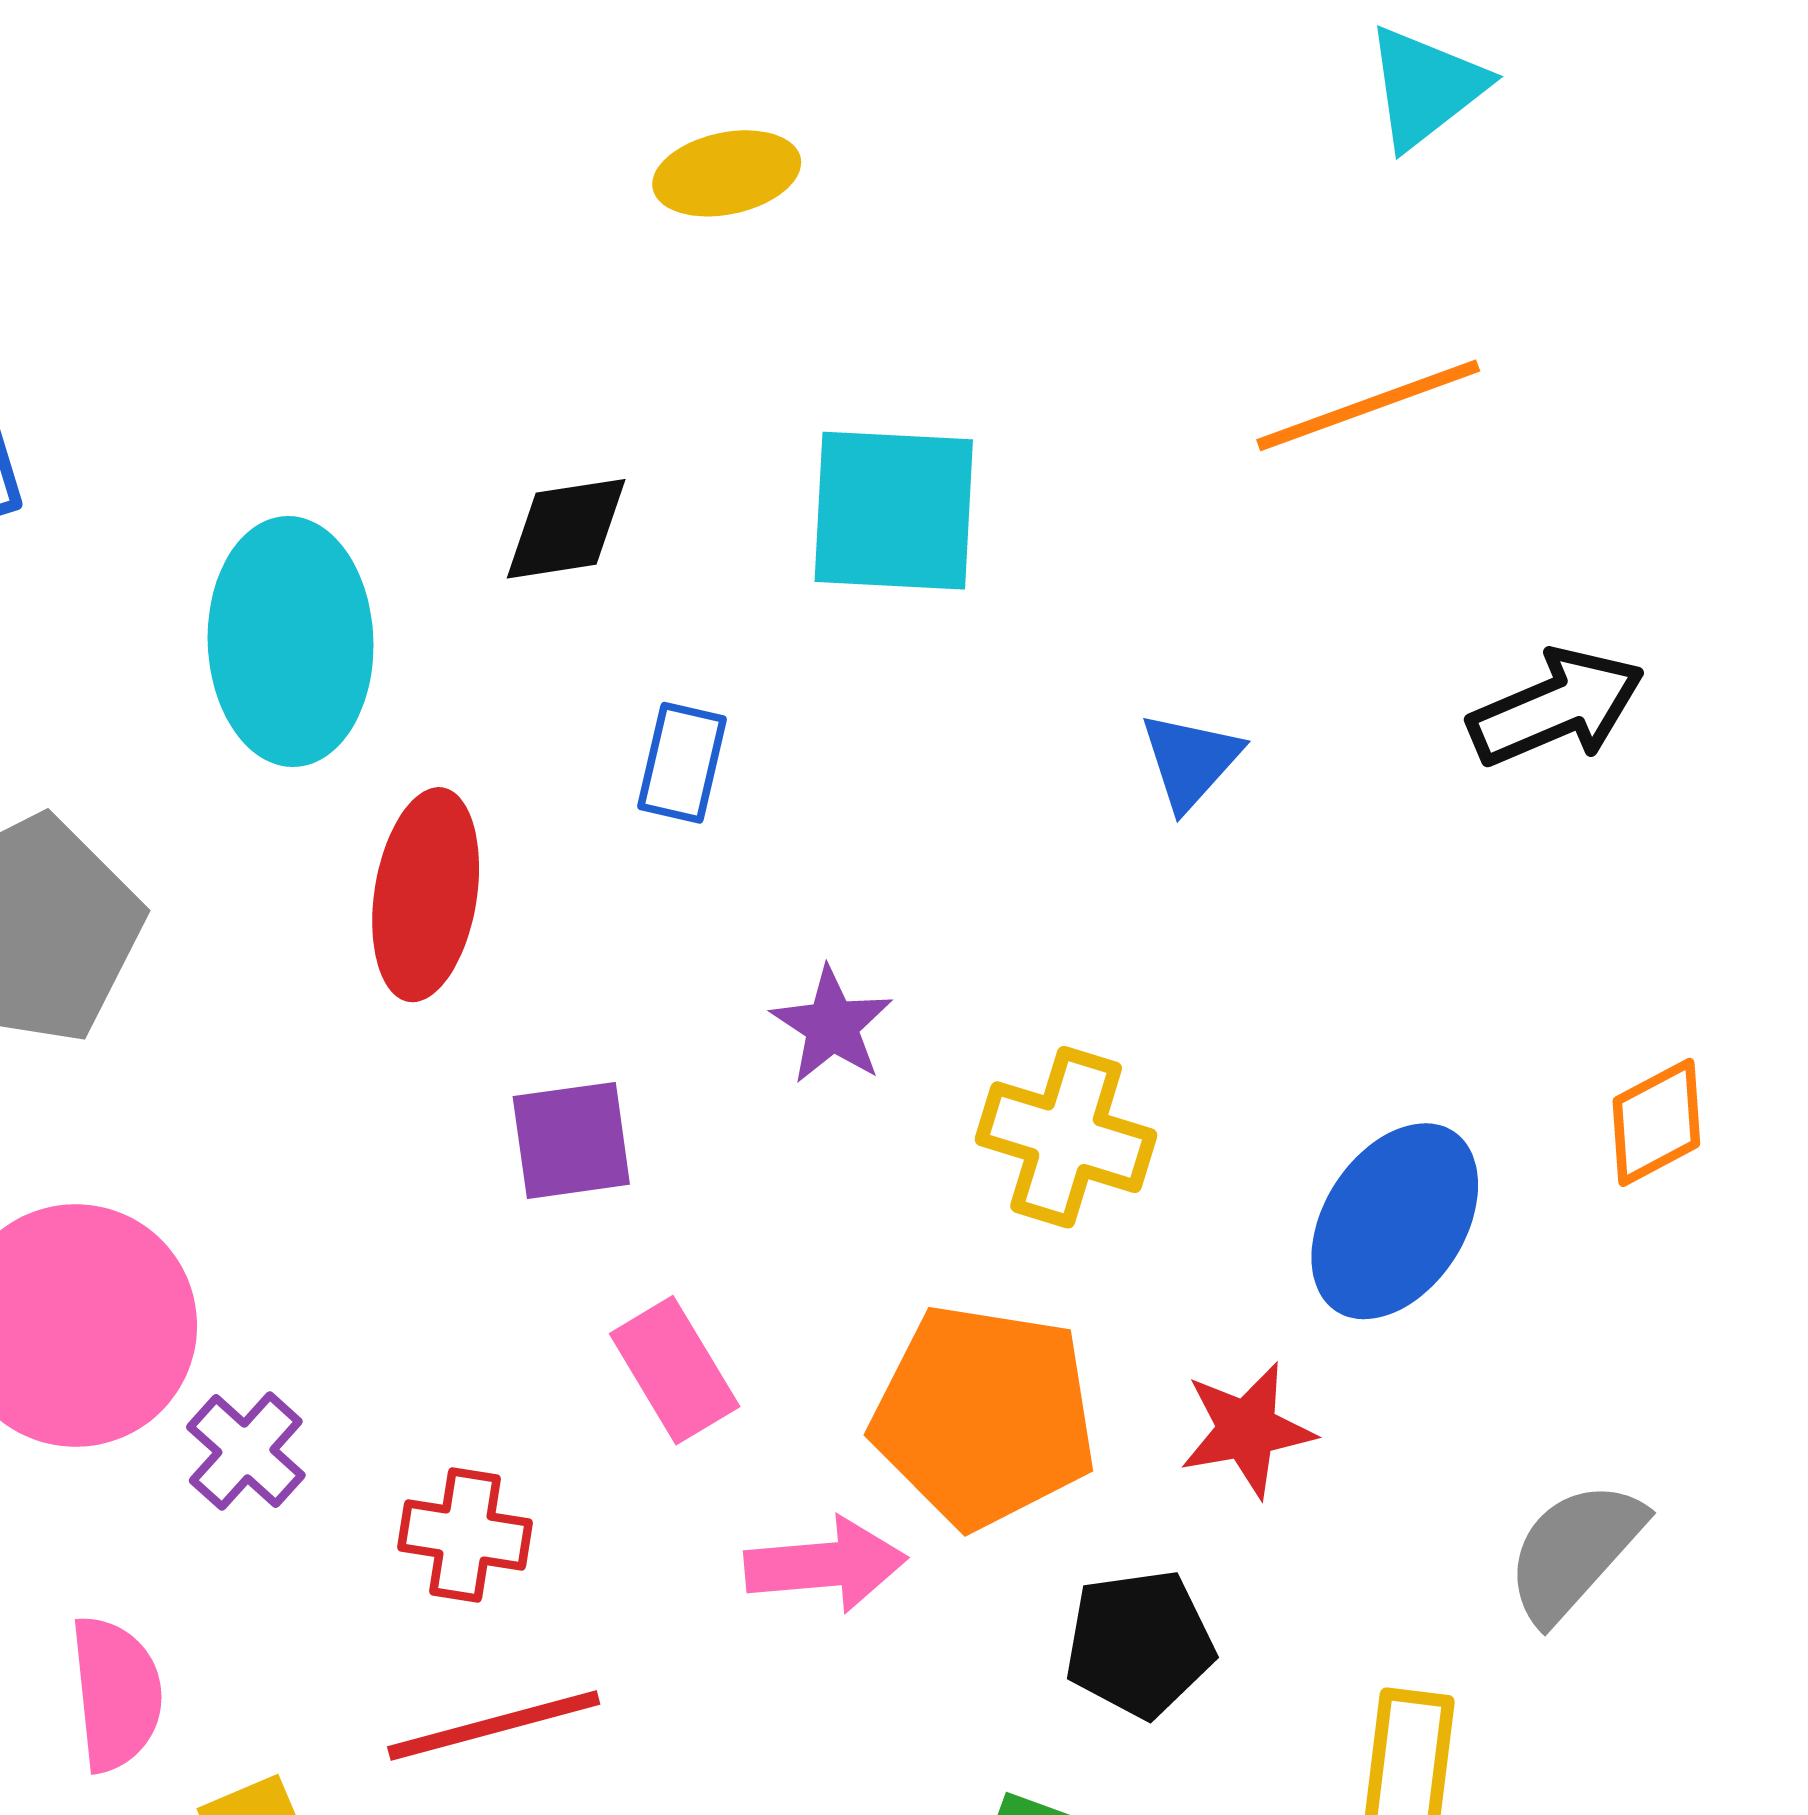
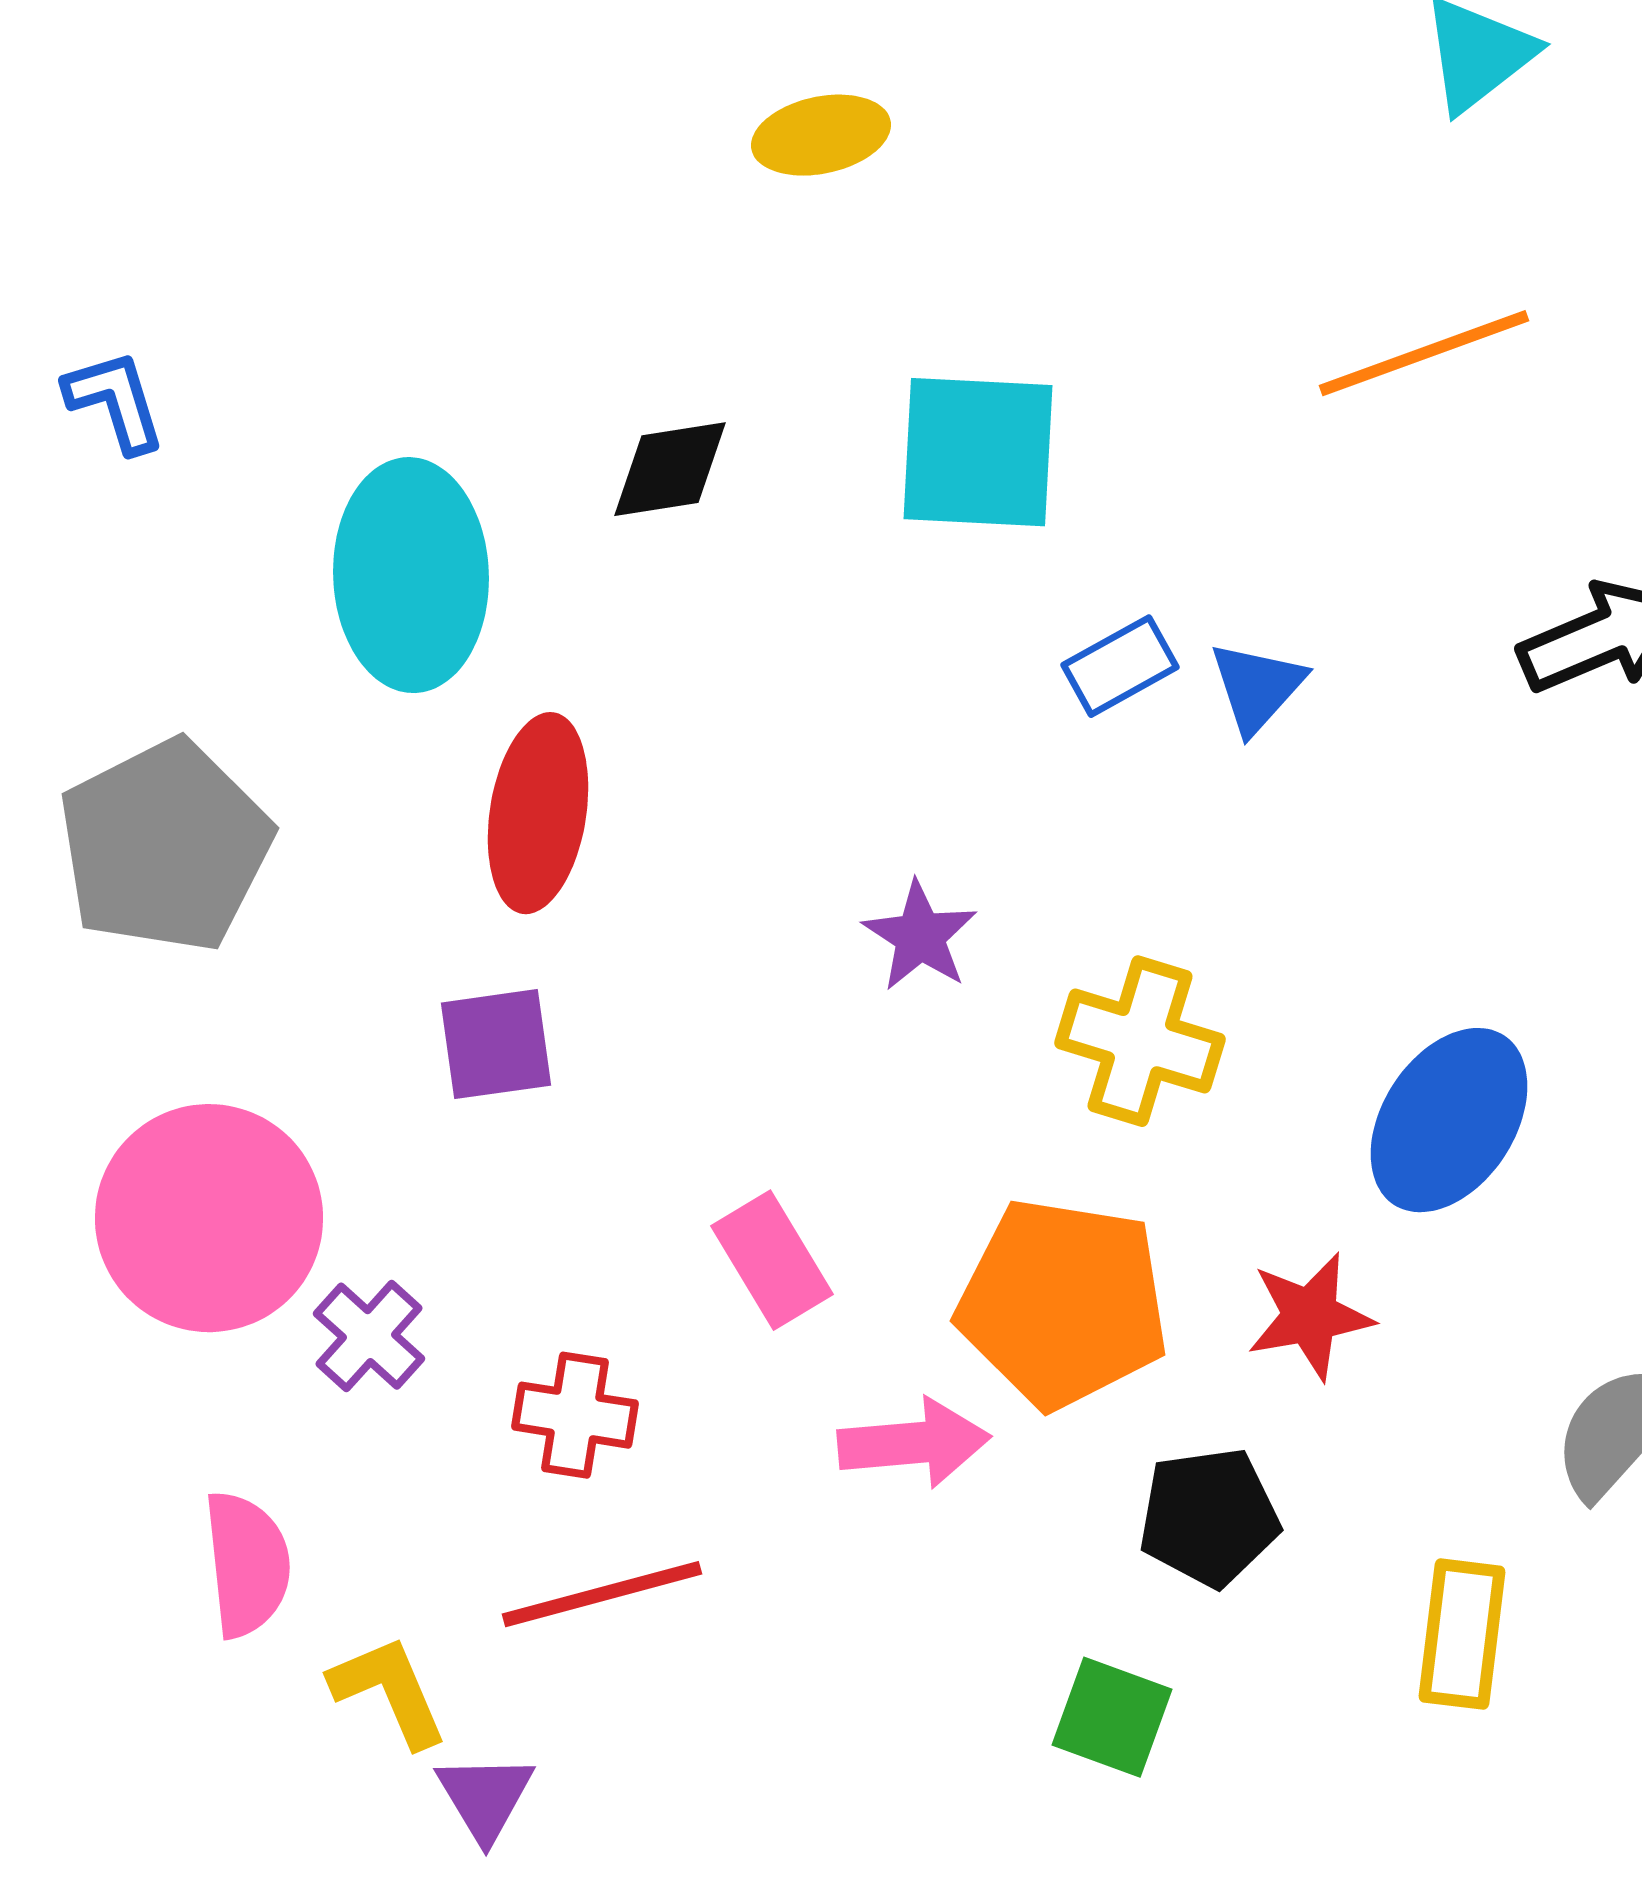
blue rectangle: (682, 763) -> (1120, 666), moved, turned 48
purple square: (571, 1140) -> (496, 1044), moved

